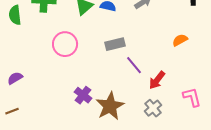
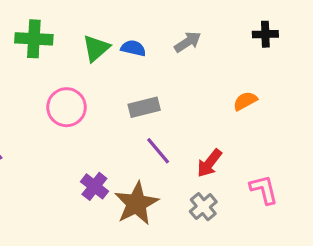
purple line: (134, 65) -> (158, 151), moved

